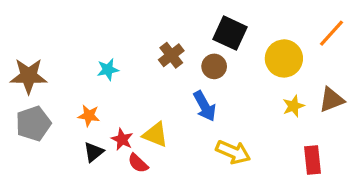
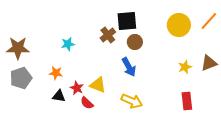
black square: (230, 33) -> (127, 21), moved, turned -30
yellow circle: (284, 58) -> (179, 25), moved
black triangle: (94, 152) -> (59, 96), turned 48
yellow arrow: (233, 152) -> (132, 101), moved
red rectangle: (312, 160) -> (187, 101), moved

